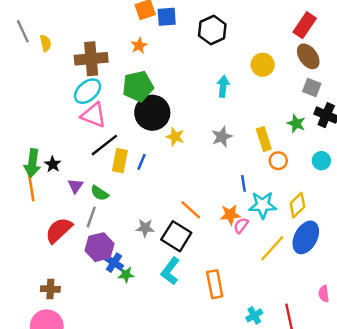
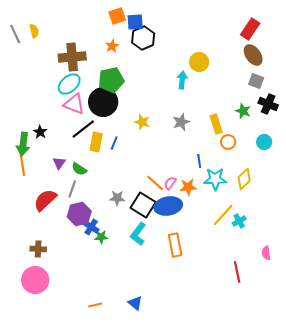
black hexagon: (212, 30) -> (143, 38), moved
yellow semicircle: (46, 43) -> (34, 31), moved
yellow circle: (263, 65) -> (199, 62), moved
black circle: (152, 113) -> (103, 102), moved
black star: (53, 164) -> (40, 132), moved
pink semicircle: (241, 225) -> (170, 183), moved
blue ellipse: (306, 237) -> (168, 206), moved, turned 52
cyan cross: (254, 315) -> (239, 221), moved

